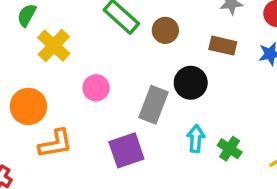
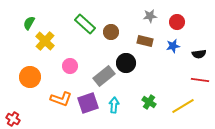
gray rectangle: (153, 105) -> (104, 76), turned 30
cyan arrow: (196, 139) -> (114, 105), moved
orange L-shape: (55, 144) -> (61, 99), moved, turned 30

